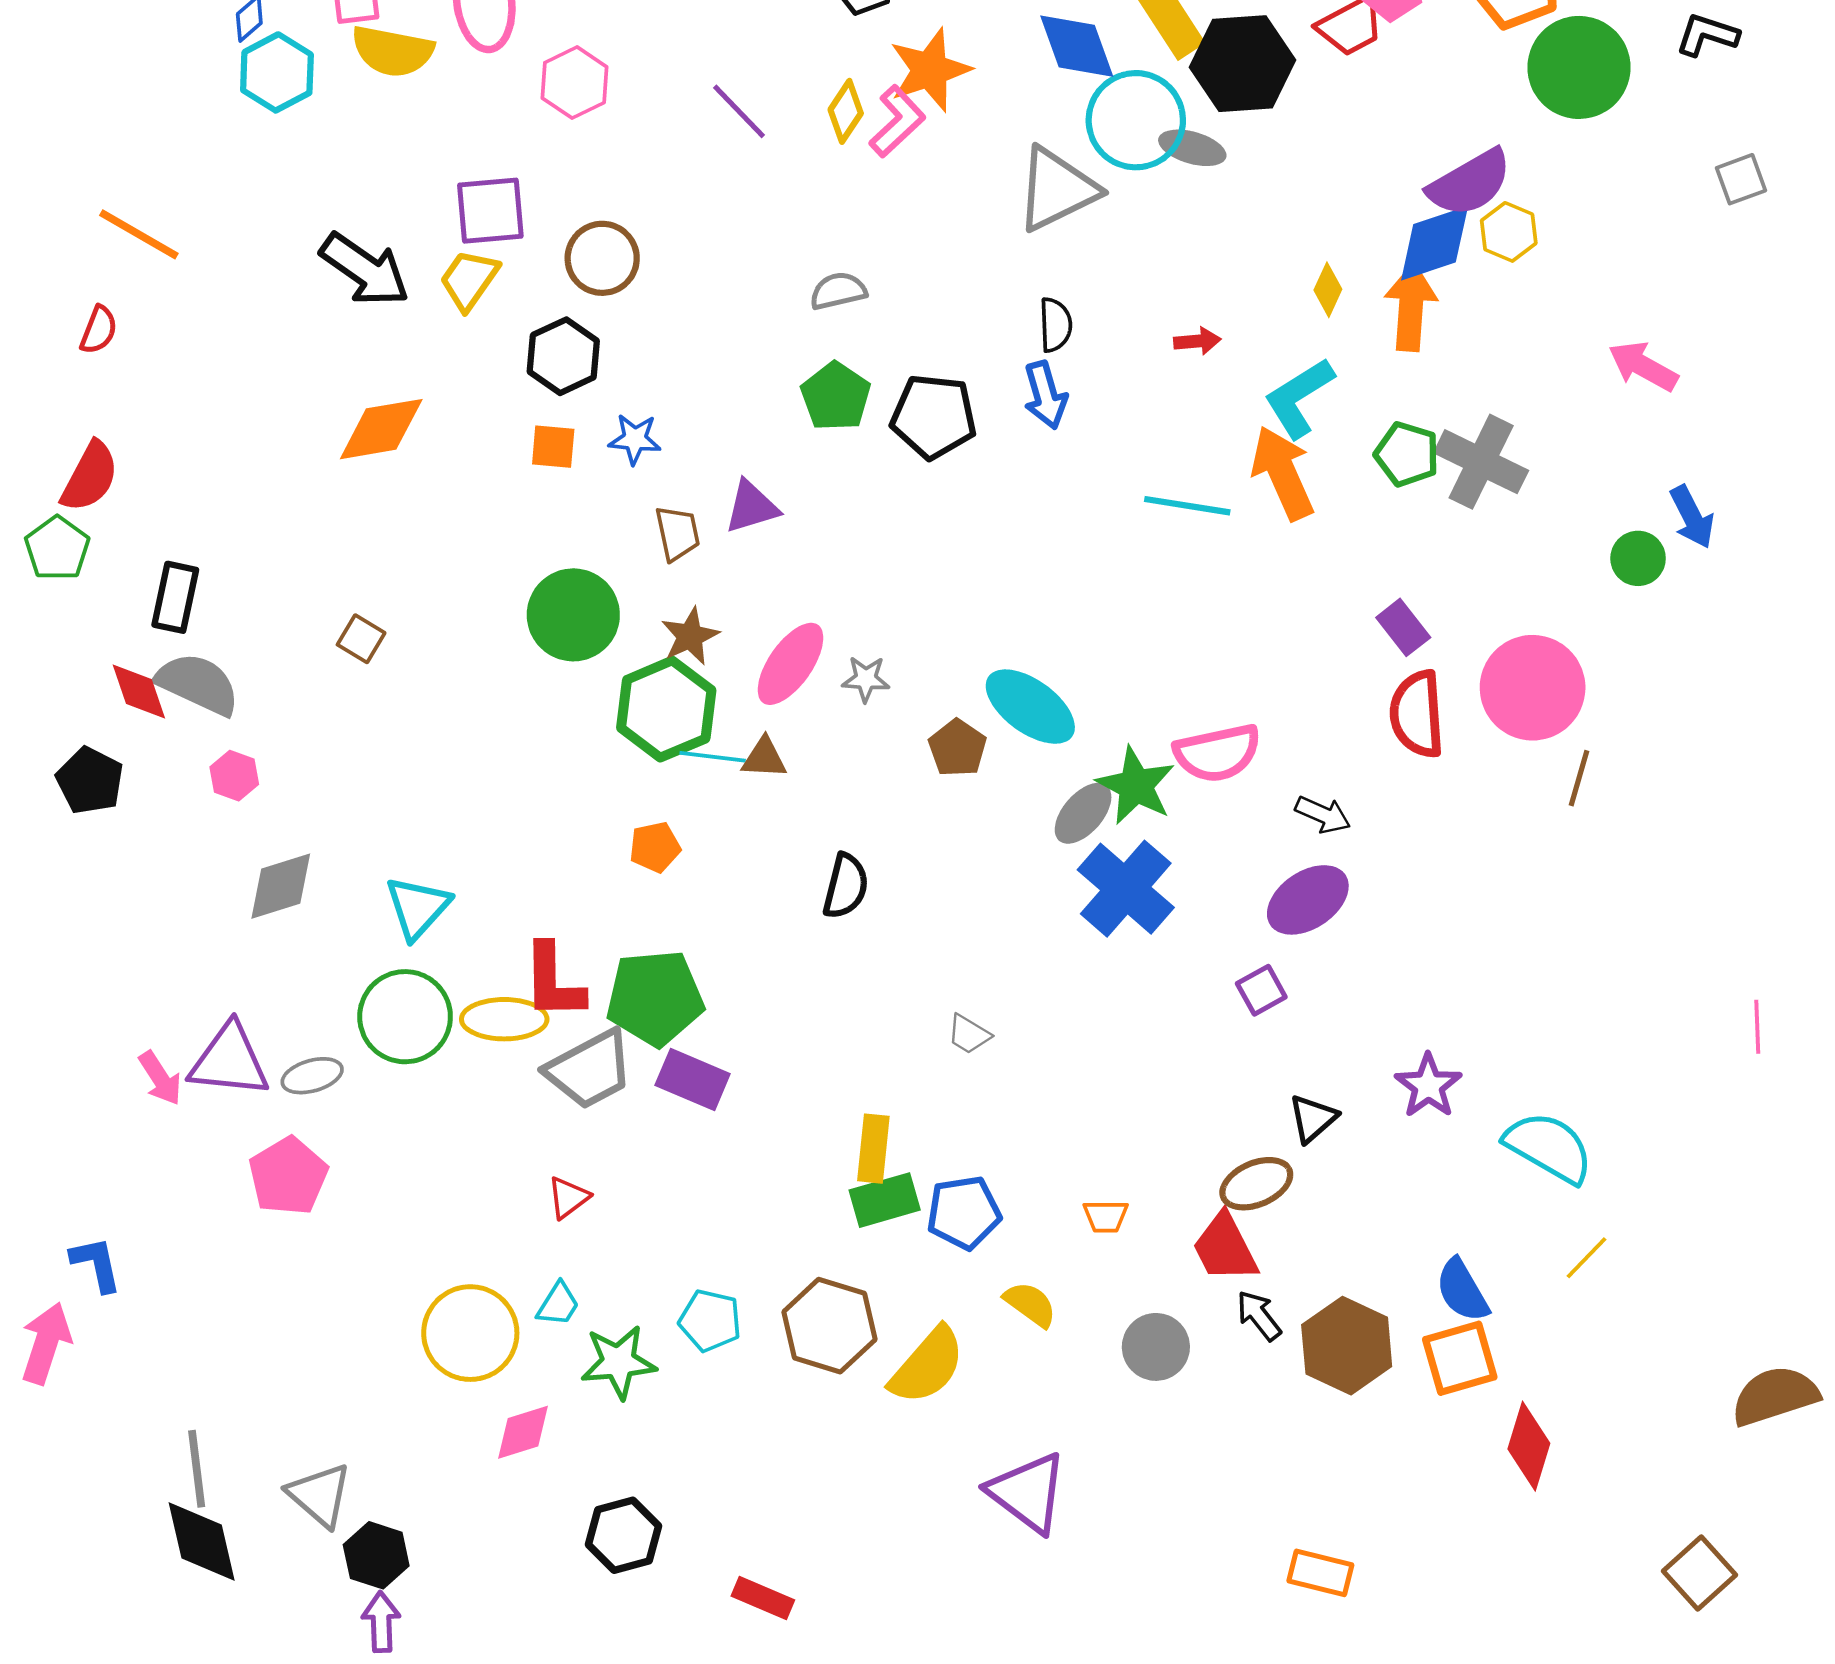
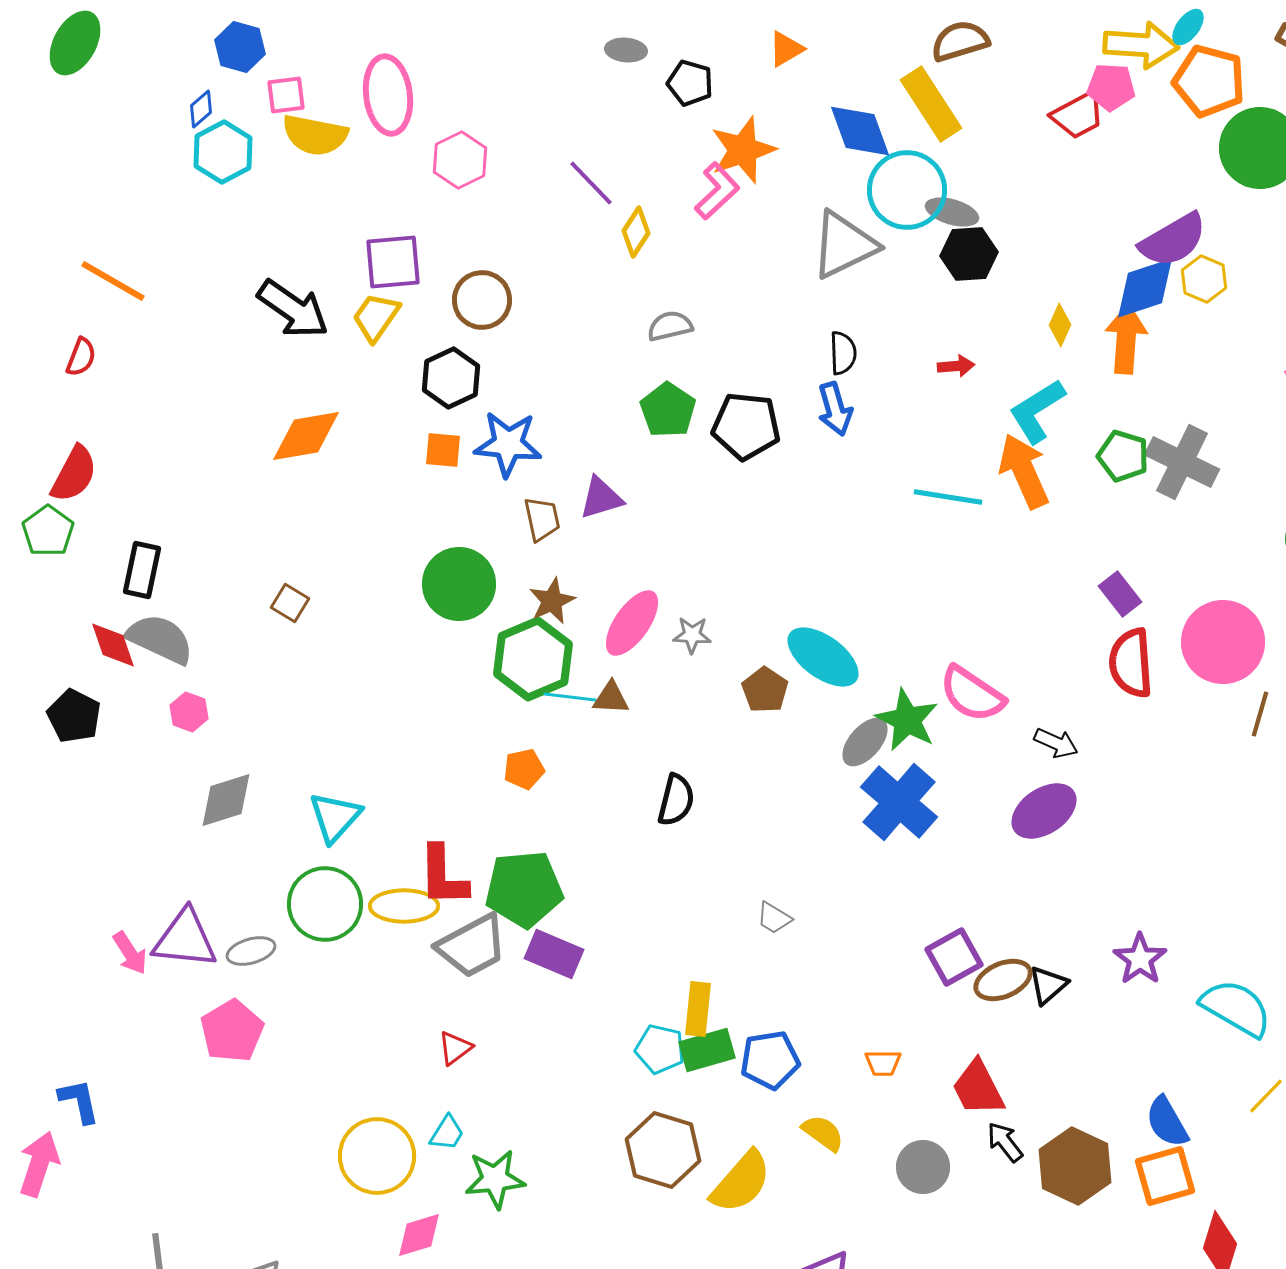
black hexagon: (1243, 64) -> (969, 254), moved, size x0.7
yellow diamond: (846, 111) -> (636, 232), moved
blue star: (635, 439) -> (508, 444), size x1.6
pink semicircle: (1217, 753) -> (972, 694), turned 46
purple square: (1261, 990) -> (954, 957), moved, size x1.4
brown ellipse: (1256, 1184) -> (1003, 980), moved
cyan pentagon: (710, 1321) -> (660, 1049), moved

